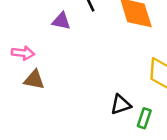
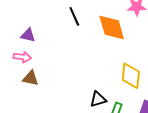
purple triangle: (61, 21) -> (28, 35), moved

